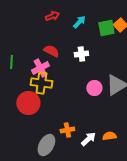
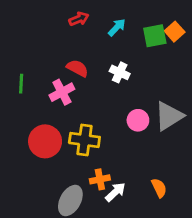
white cross: (81, 54) -> (120, 72), turned 32
yellow cross: (41, 83) -> (84, 140), moved
orange semicircle: (109, 136) -> (159, 188), turned 72
white arrow: (88, 139) -> (115, 192), moved

